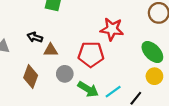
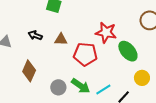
brown triangle: (51, 50) -> (61, 39), moved
green ellipse: (152, 52) -> (128, 51), moved
gray circle: (65, 74) -> (58, 87), moved

